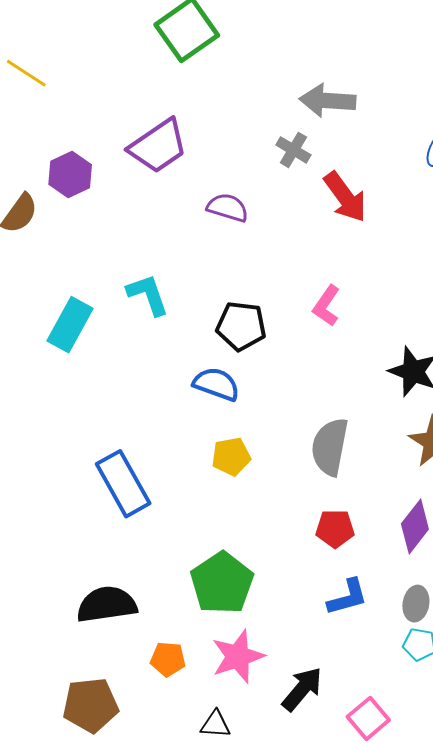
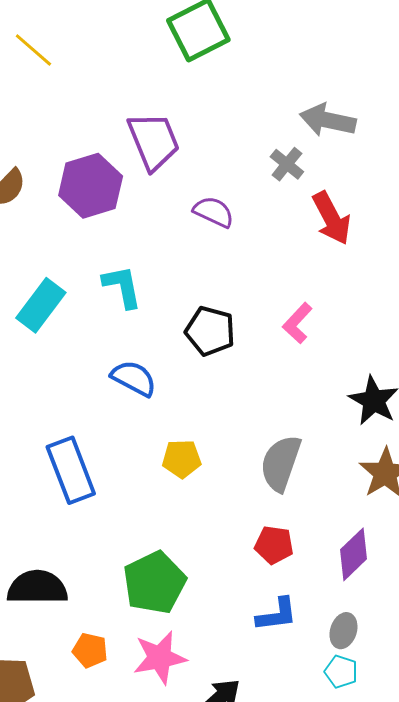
purple trapezoid: (158, 146) -> (154, 141), turned -86
purple hexagon: (70, 175) -> (91, 186), moved, size x1.4
blue semicircle: (216, 384) -> (134, 378), moved

